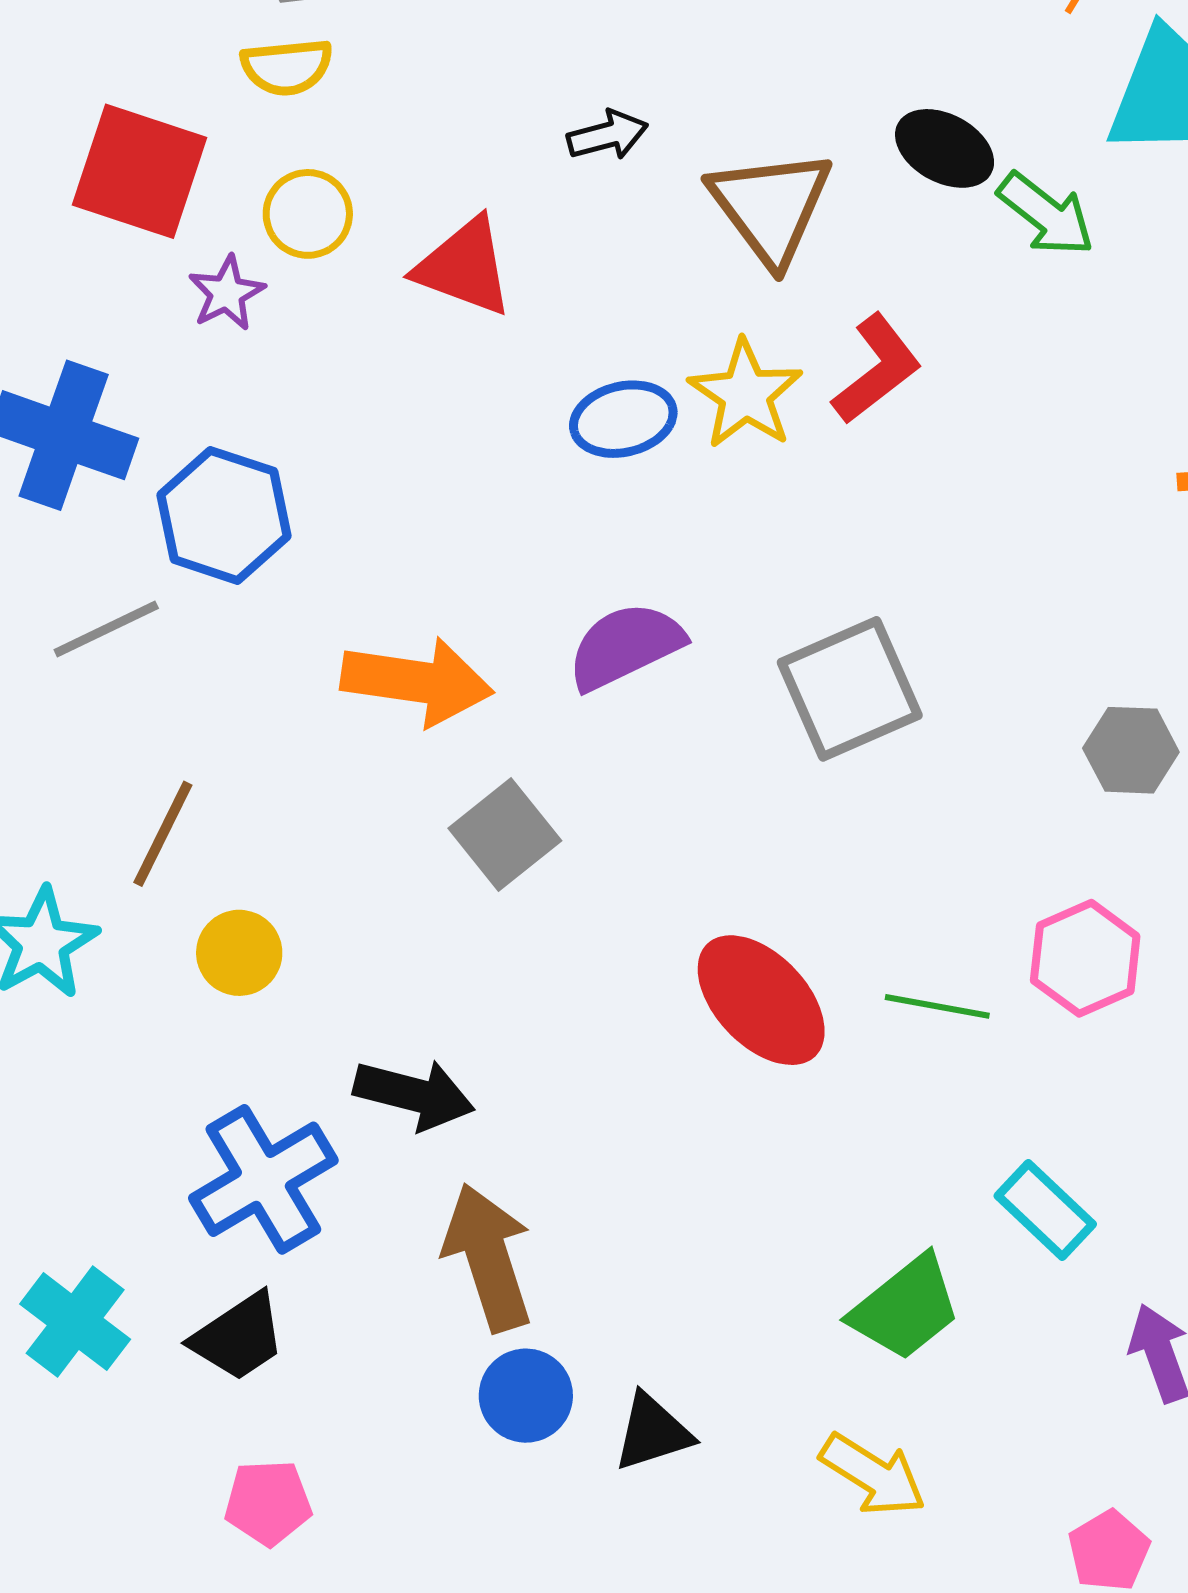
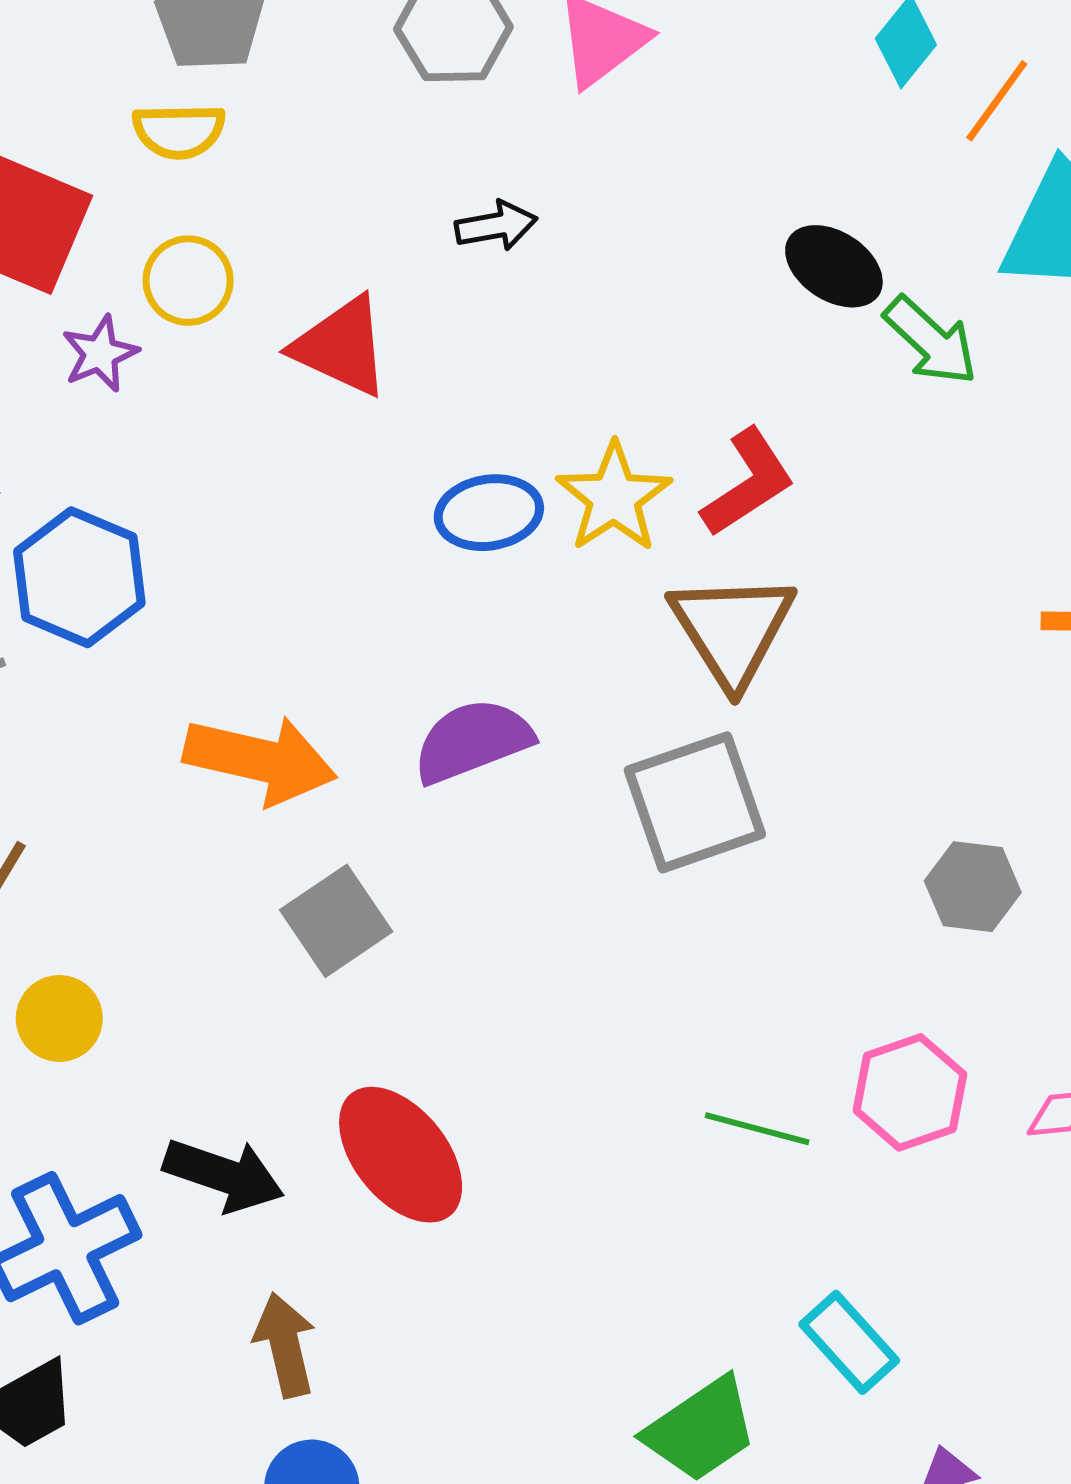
brown triangle: (771, 207) -> (732, 629), moved
red ellipse: (761, 1000) -> (401, 1155), moved
brown arrow: (488, 1257) -> (285, 1345), size x0.7

